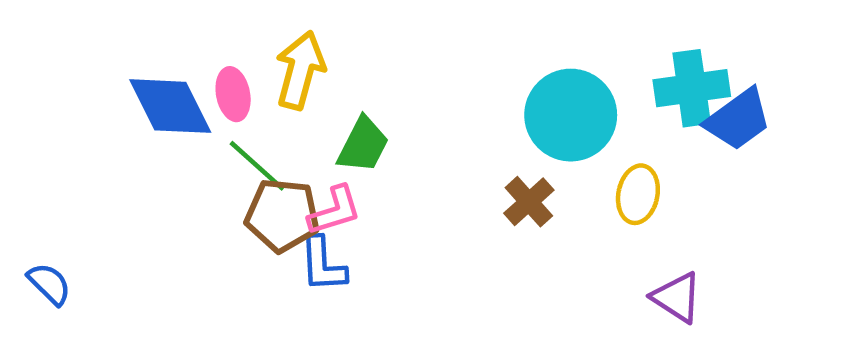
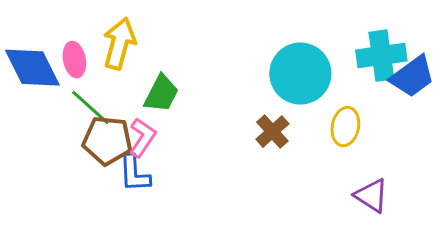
pink L-shape: (335, 211) -> (142, 138), turned -39

